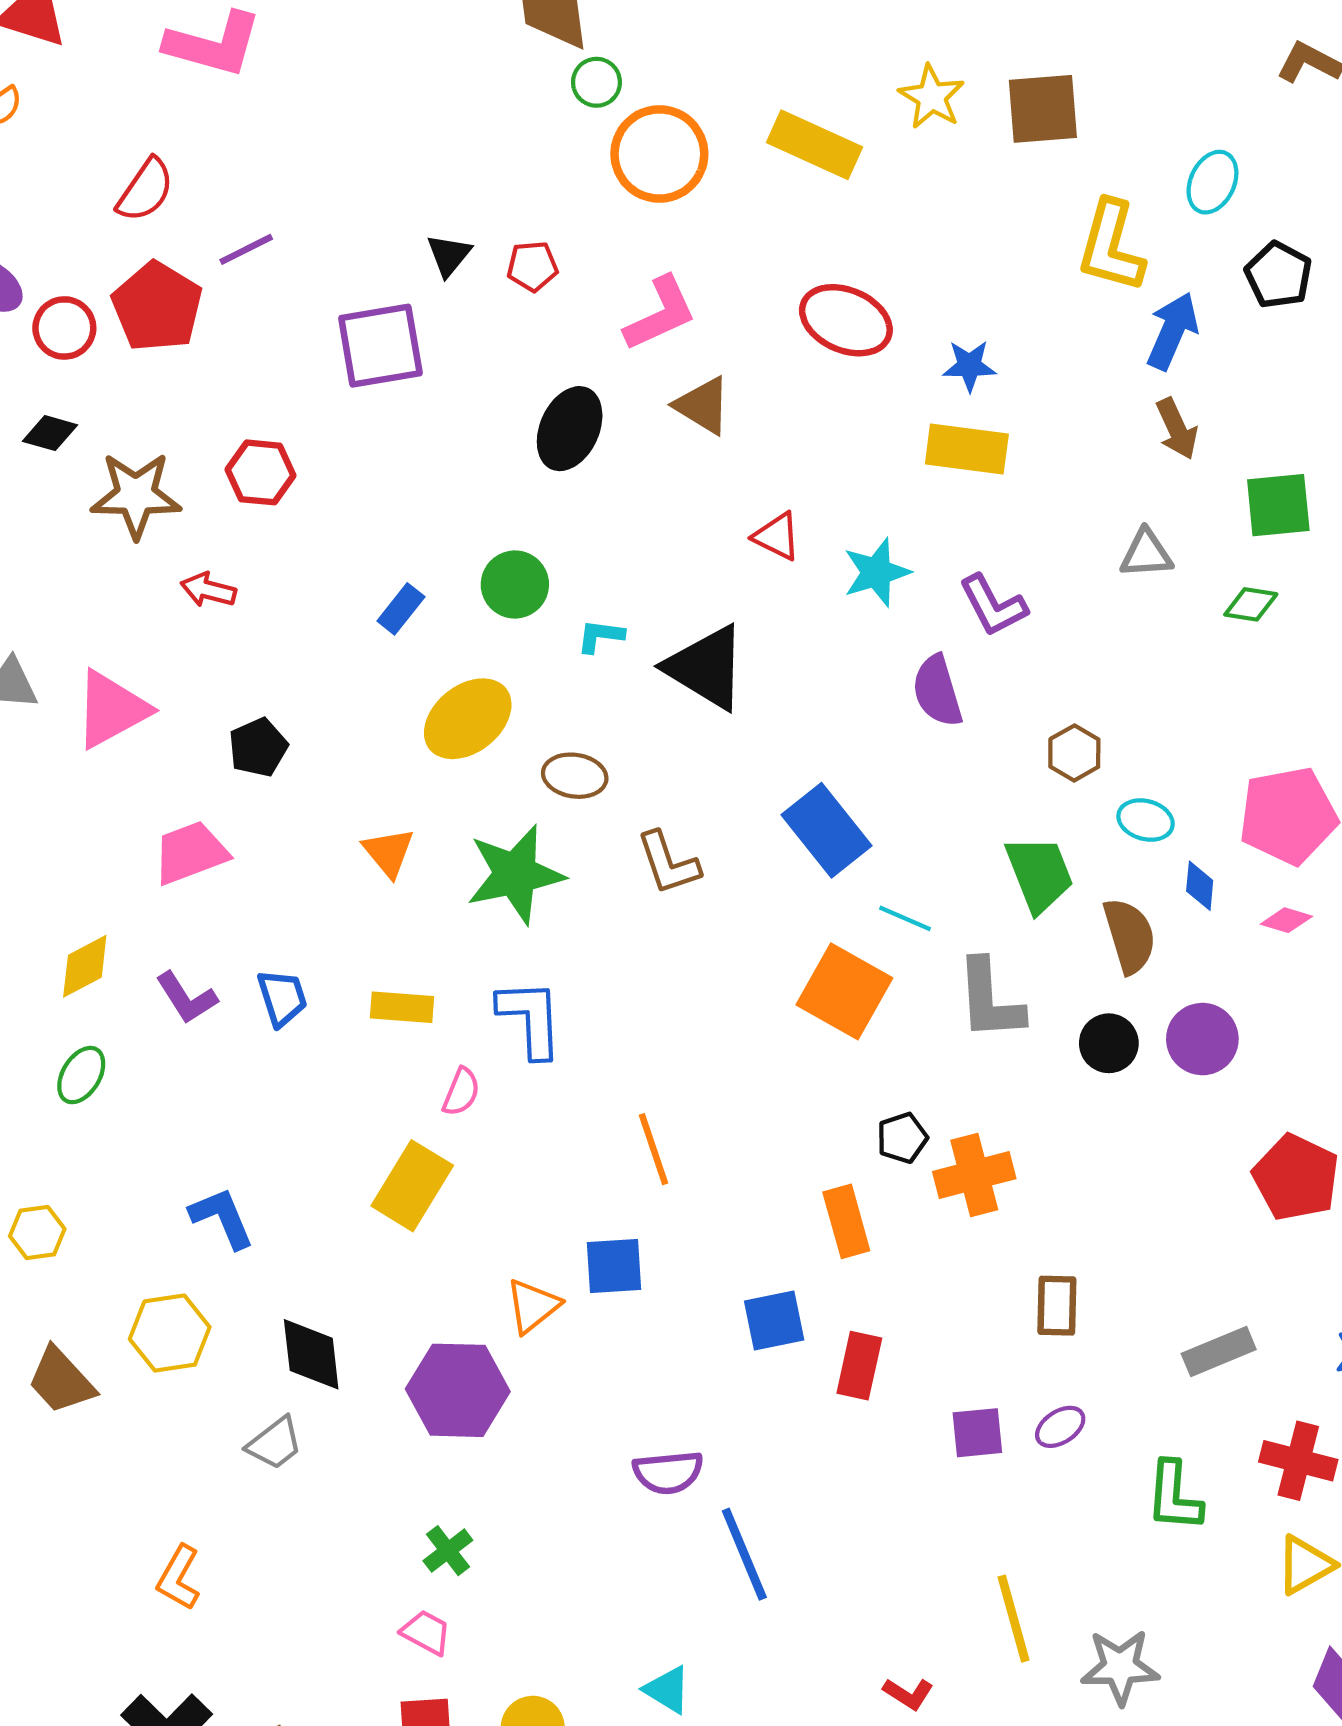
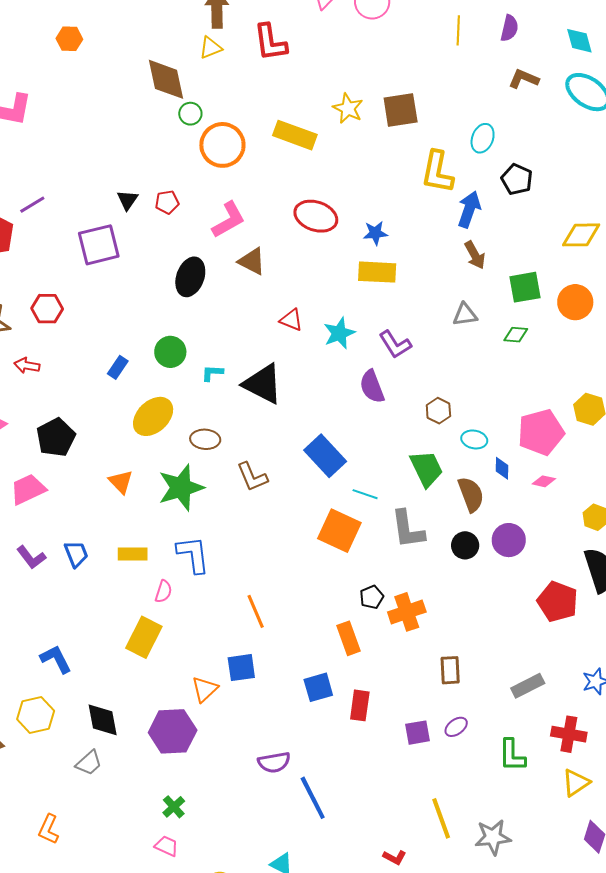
black pentagon: (258, 747) -> (56, 437), size x1.4

